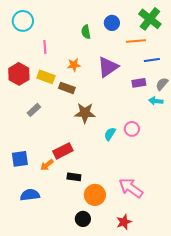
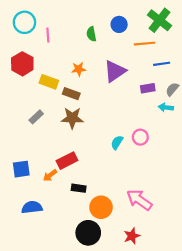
pink line: (45, 47) -> (48, 35), moved
red hexagon: (19, 74) -> (22, 64), moved
brown star: (85, 113) -> (72, 118), moved
black circle: (83, 219) -> (88, 233), size x1.5

